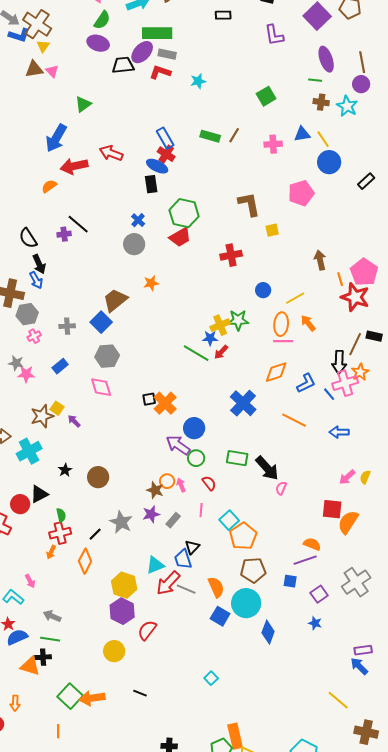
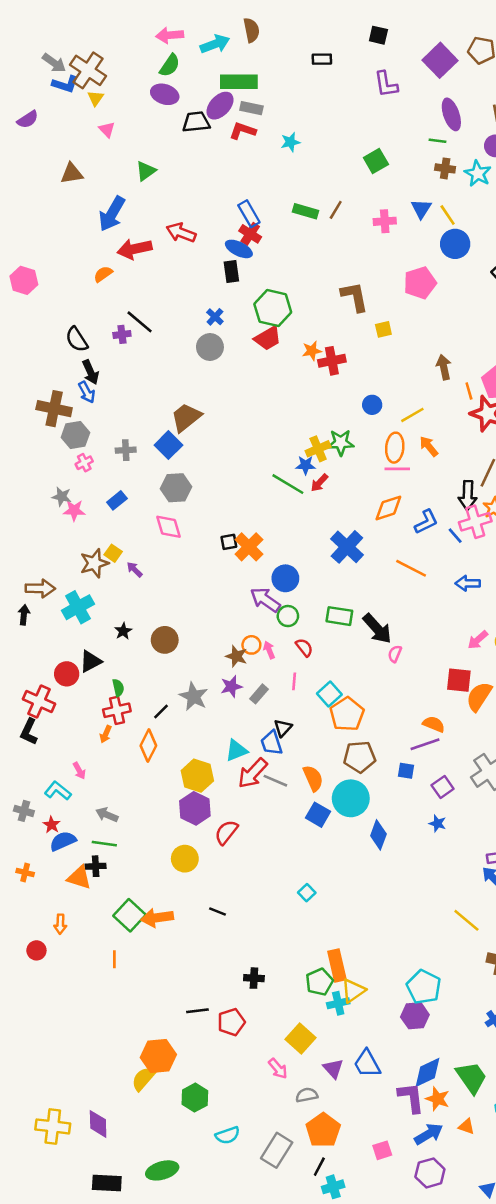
brown triangle: (34, 69) -> (72, 173), moved
blue triangle: (302, 134) -> (421, 209), turned -48
orange star: (151, 283) -> (312, 351), moved

